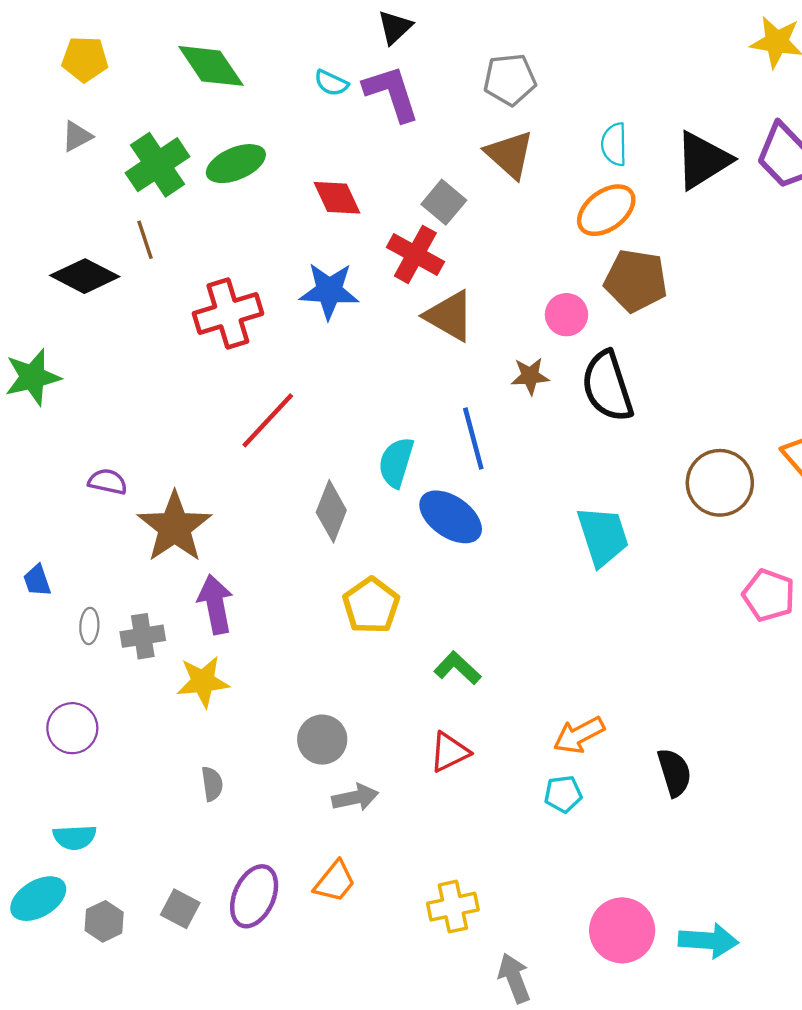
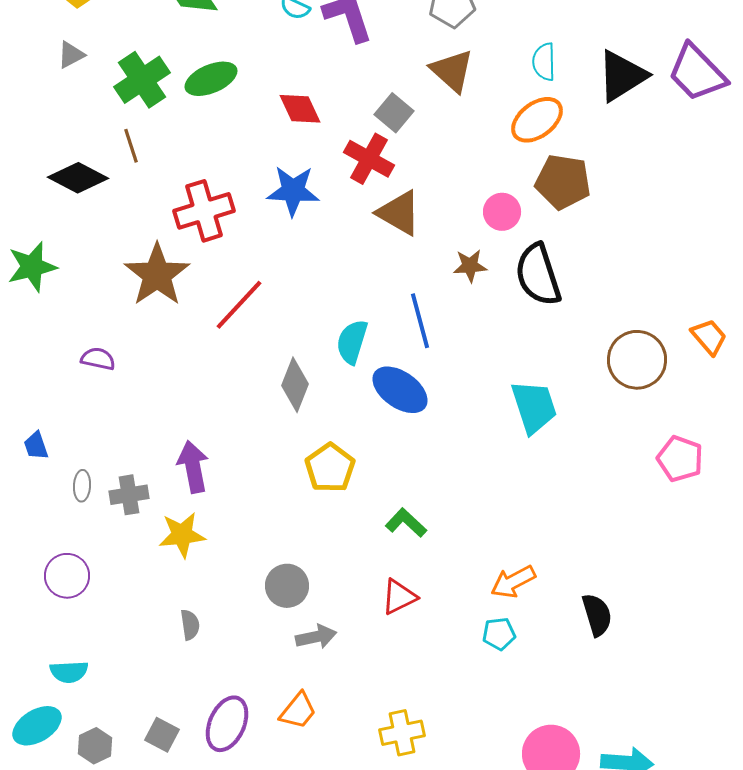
brown star: (175, 527) -> (157, 275), moved

